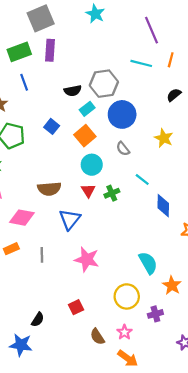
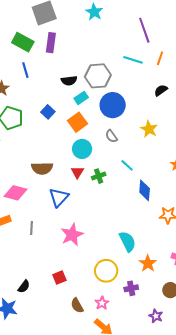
green rectangle: (19, 52) -> (23, 42), turned 45
pink star: (87, 259) -> (72, 235), turned 30

